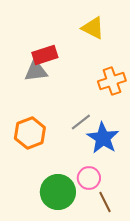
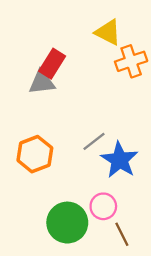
red rectangle: (45, 55) -> (52, 64), turned -40
orange cross: (112, 81) -> (131, 61), moved

